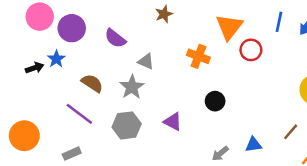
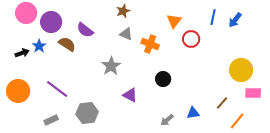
orange triangle: (229, 27) -> (174, 21), size x0.7
gray triangle: (146, 61) -> (126, 34), moved
brown semicircle: (92, 83) -> (67, 44), moved
gray star: (132, 87) -> (111, 66), moved
gray hexagon: (127, 125) -> (87, 113), moved
orange circle: (24, 136) -> (18, 91), moved

